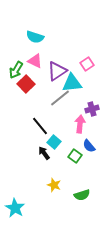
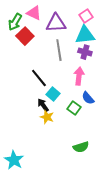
purple triangle: (57, 71) -> (56, 23), turned 30
cyan triangle: (72, 83) -> (85, 35), moved
gray line: (60, 98) -> (59, 50), turned -60
purple cross: (92, 109) -> (85, 52), moved, turned 32
yellow star: (54, 185) -> (47, 117), moved

